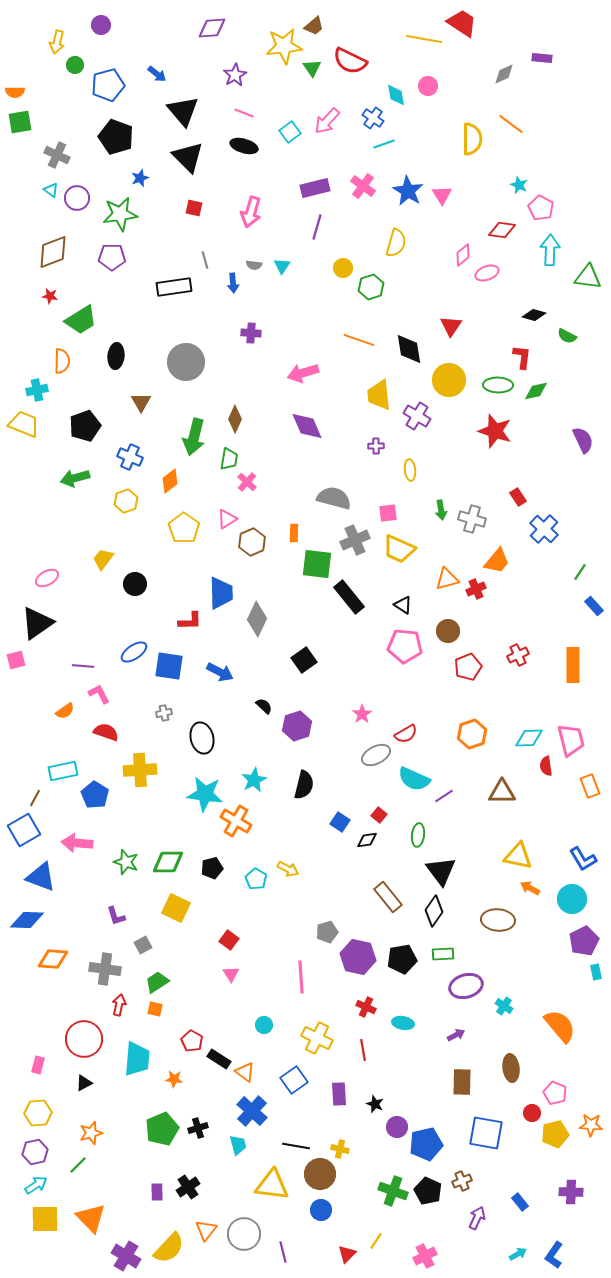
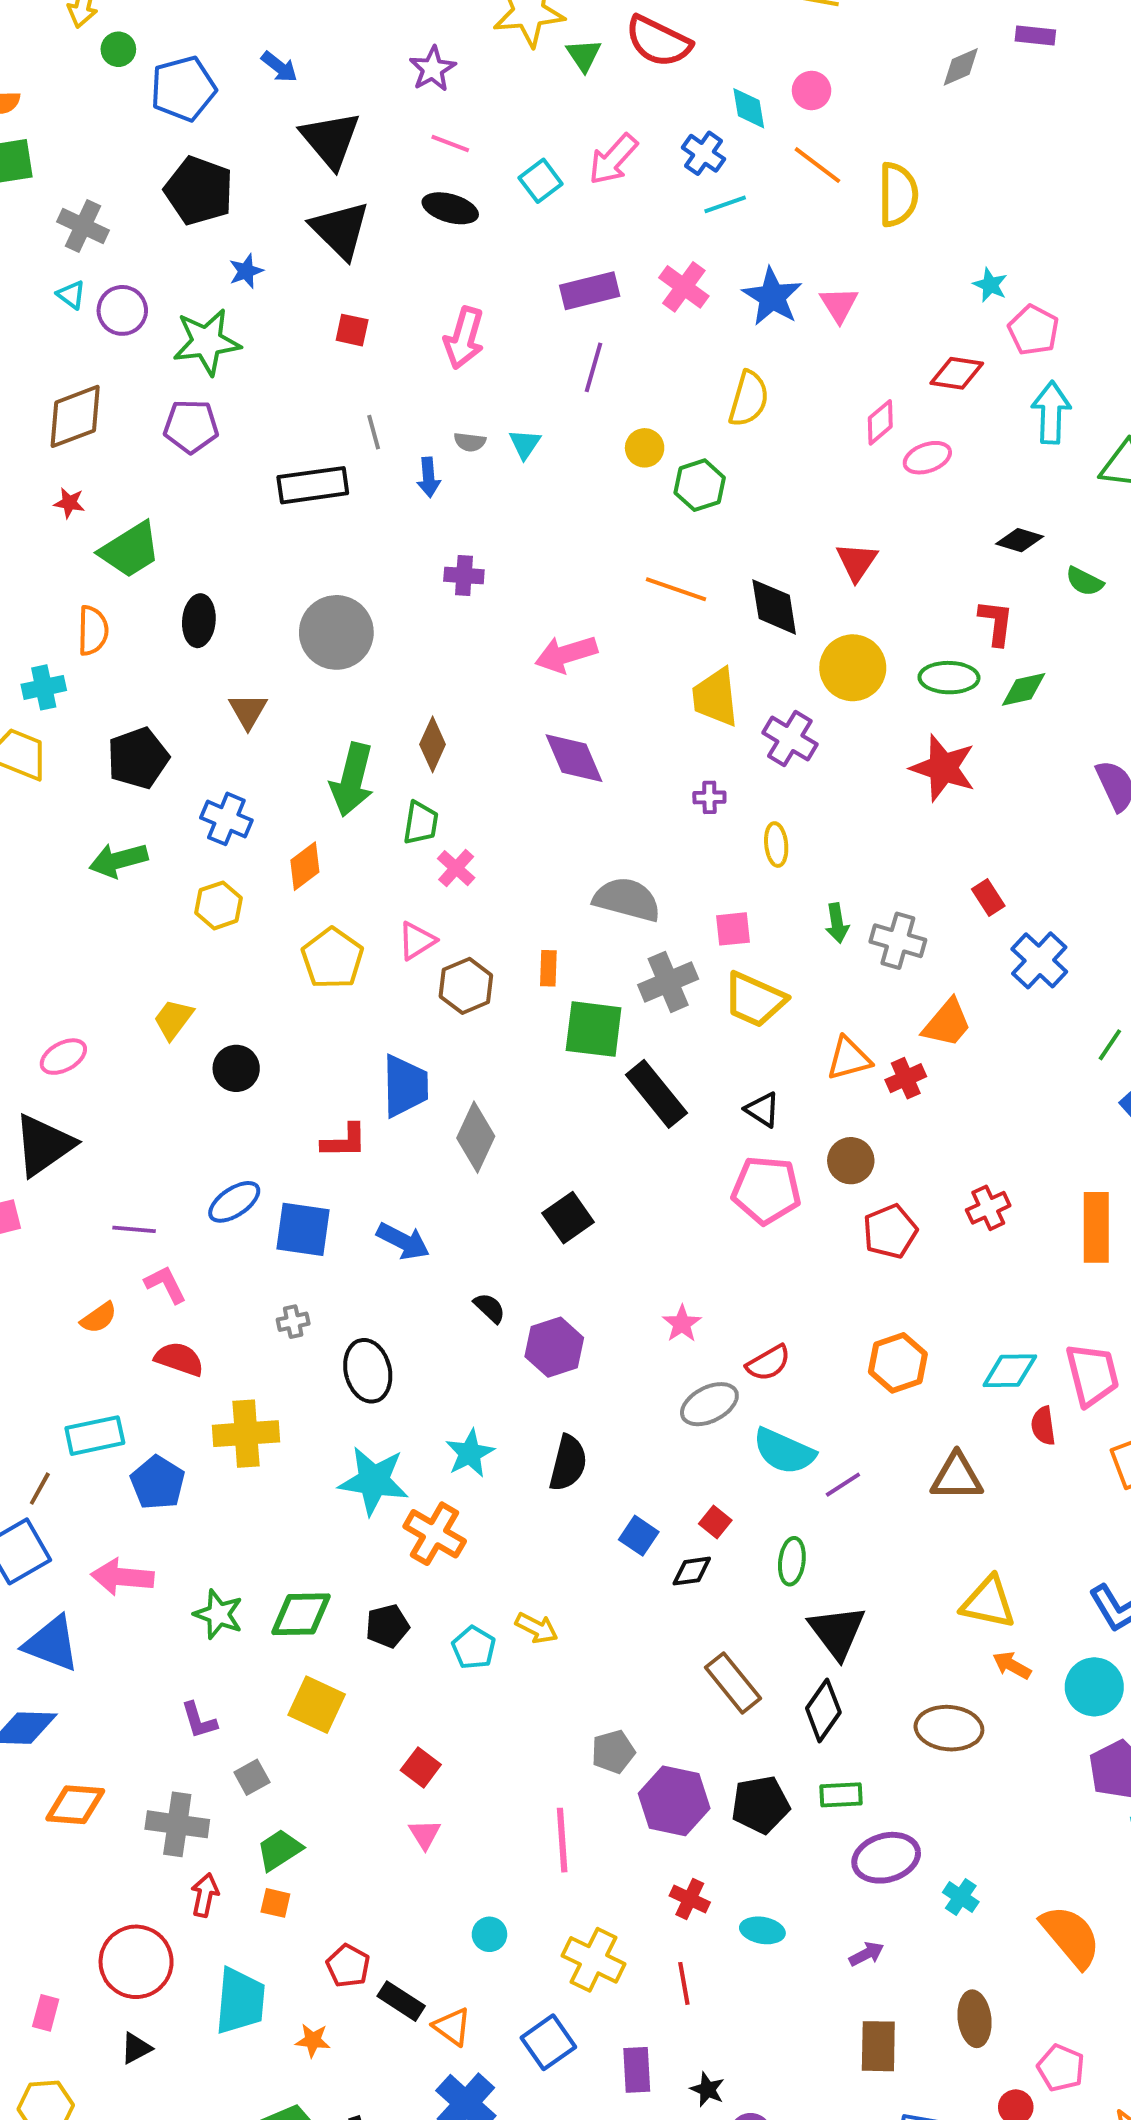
orange line: (511, 124) -> (817, 165), moved

